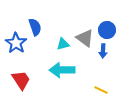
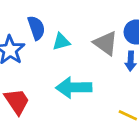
cyan triangle: (63, 44) -> (61, 42), moved

